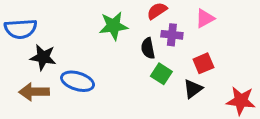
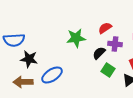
black semicircle: (148, 48) -> (99, 53), turned 56
blue ellipse: (78, 81) -> (52, 75), turned -50

